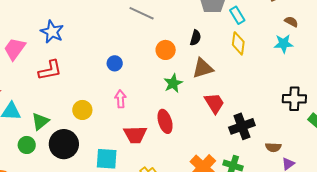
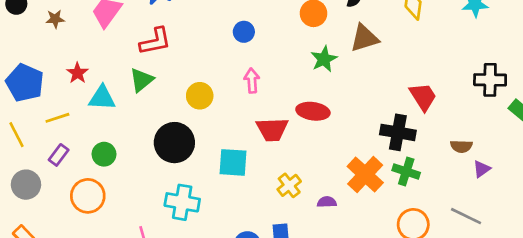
red trapezoid: (214, 103) -> (423, 97), moved
green triangle: (40, 121) -> (142, 80), moved
red ellipse: (165, 121) -> (313, 111), turned -65
black cross: (242, 126) -> (398, 132), moved, turned 30
green circle: (27, 145) -> (104, 154), moved

